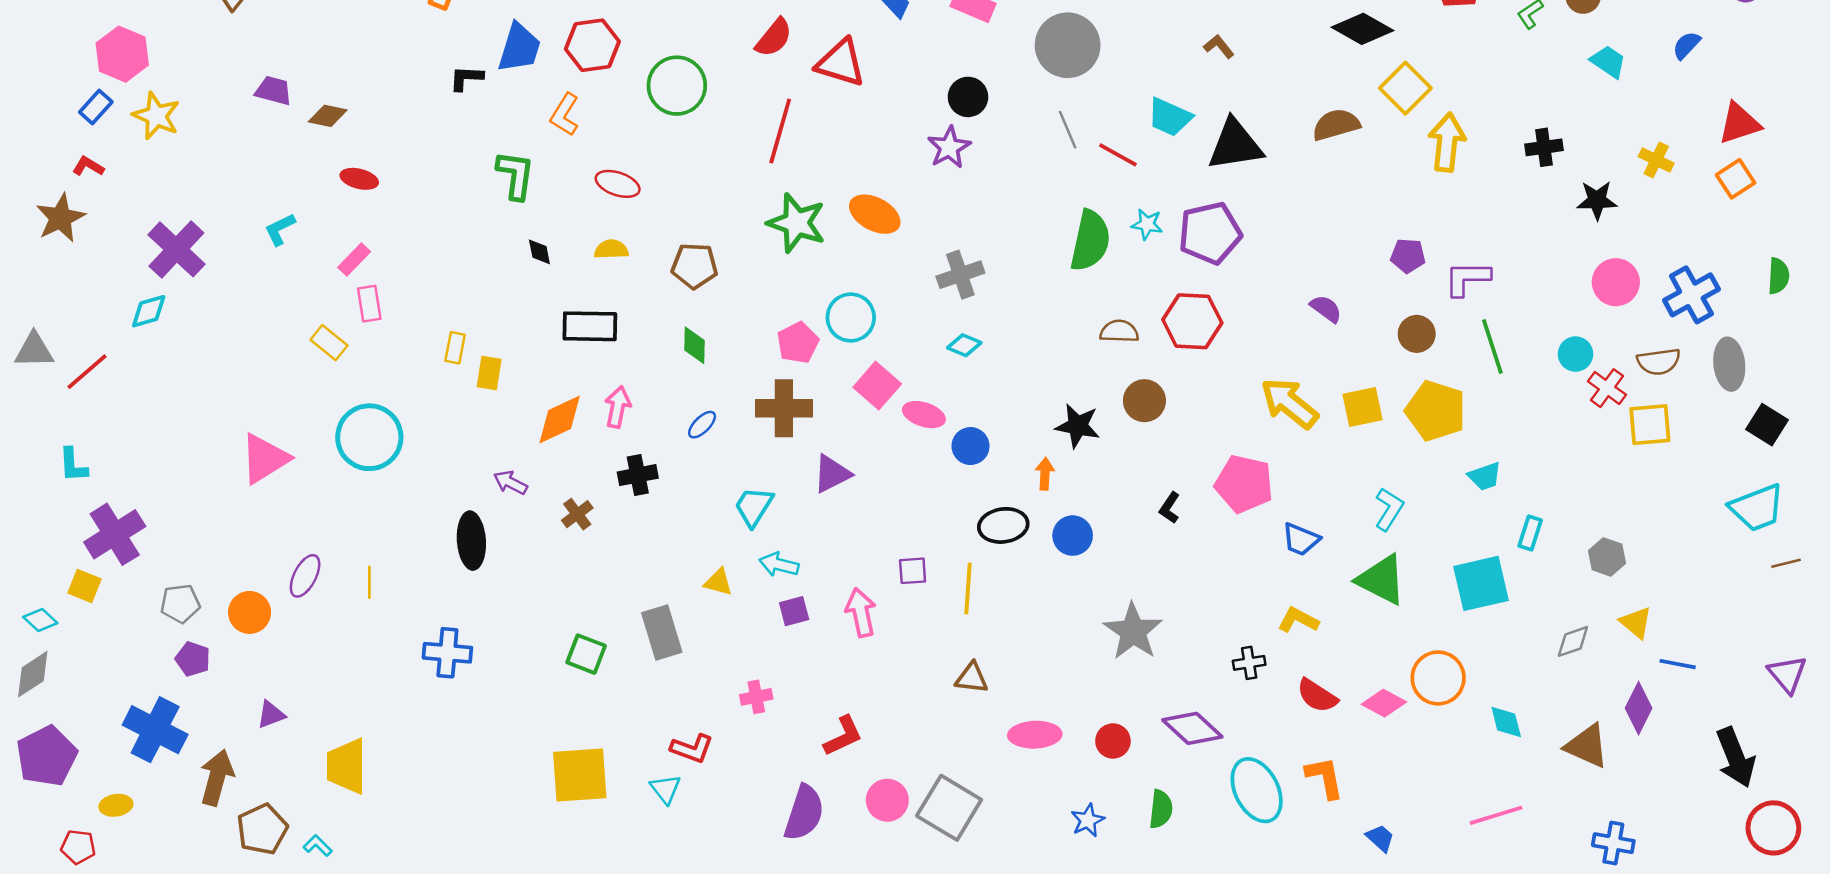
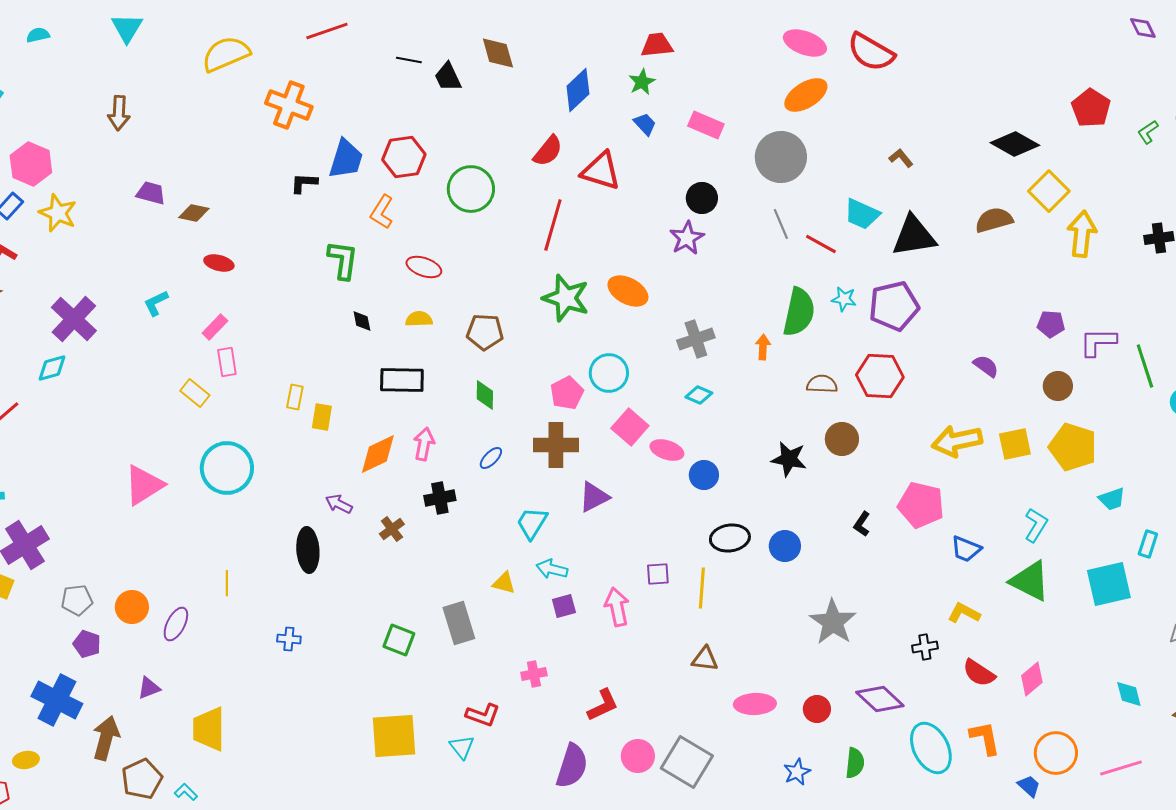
green line: (1492, 346) -> (1145, 366), moved
yellow arrow: (1289, 403) -> (957, 441), turned -51
orange arrow: (1045, 474) -> (763, 347), moved
purple ellipse: (305, 576) -> (176, 624), moved
blue cross: (447, 653) -> (289, 639), size x0.6
orange circle: (1438, 678) -> (1056, 753), moved
pink diamond: (1384, 703) -> (1032, 679), turned -68

